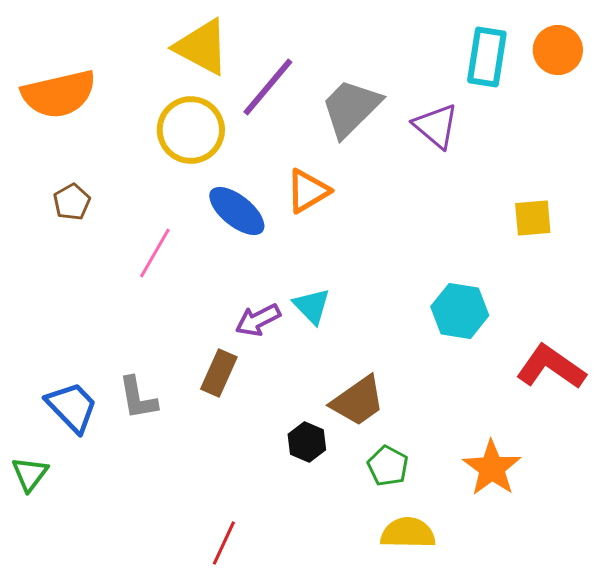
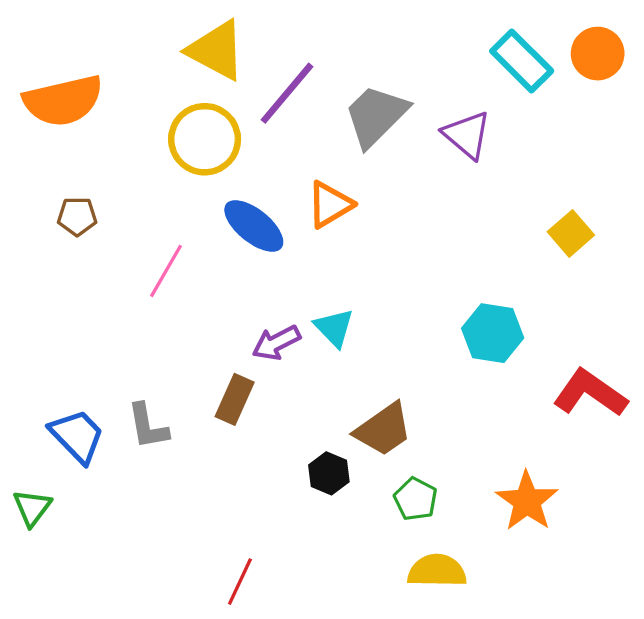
cyan rectangle: (487, 57) -> (522, 61), turned -54
brown pentagon: (72, 202) -> (77, 216), turned 30
yellow square: (533, 218) -> (571, 233), turned -36

